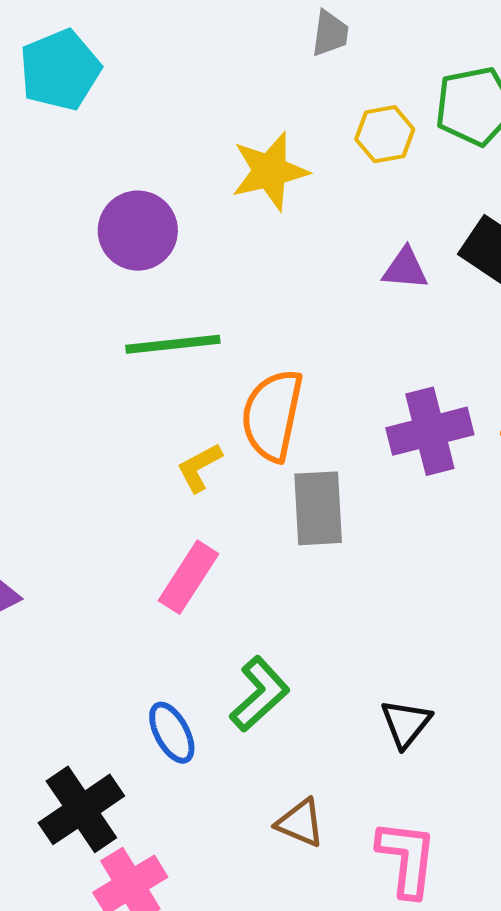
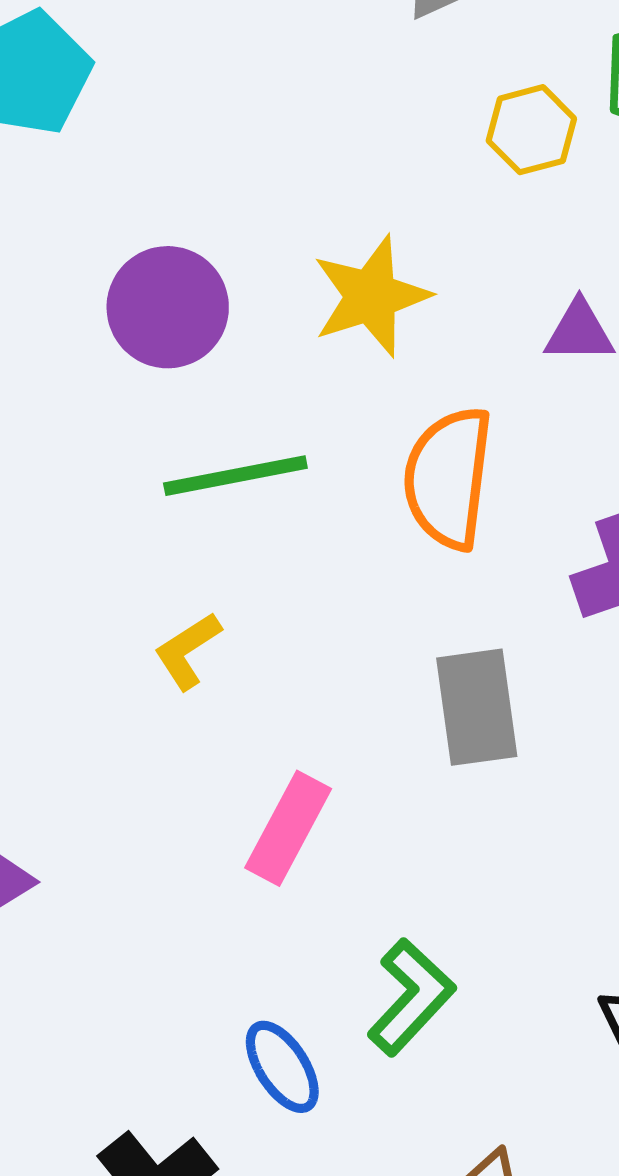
yellow star: (270, 171) -> (371, 296), moved
orange semicircle: (272, 415) -> (448, 478), moved
yellow L-shape: (199, 467) -> (188, 651), moved

